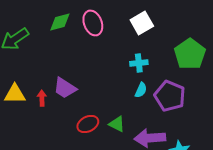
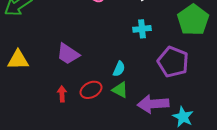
cyan semicircle: (141, 90) -> (119, 69), moved
red arrow: (42, 98) -> (62, 94), moved

